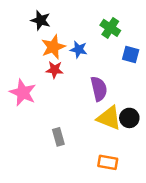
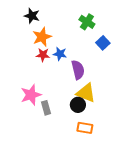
blue star: (79, 49) -> (60, 54), moved
blue square: (131, 55) -> (103, 43), turned 32
pink star: (23, 93) -> (31, 95), moved, turned 30
black circle: (129, 118) -> (78, 105), moved

